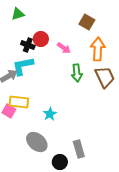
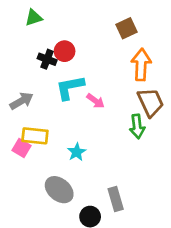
brown square: (87, 22) -> (126, 28), turned 35
pink arrow: (64, 48) -> (95, 101), moved
cyan L-shape: (23, 66) -> (70, 87), moved
green arrow: (77, 73) -> (137, 126), moved

